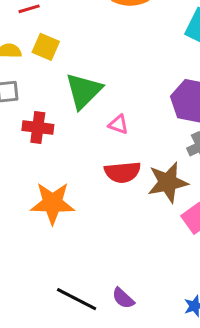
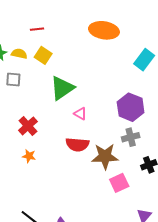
red cross: (38, 127) -> (28, 126), moved, turned 30
orange star: (53, 203) -> (29, 156), size x0.5

